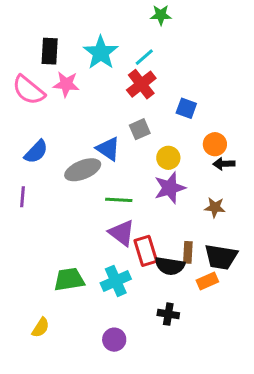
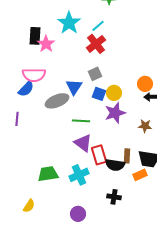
black rectangle: (50, 51) -> (35, 36), moved
pink star: (66, 84) -> (46, 44), turned 30
pink semicircle: (29, 90) -> (34, 75), moved, turned -40
blue square: (186, 108) -> (99, 94), moved
blue triangle: (108, 149) -> (74, 87), turned 30

